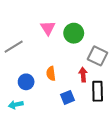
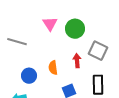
gray line: (14, 47) -> (17, 42), turned 48
red arrow: (83, 75) -> (77, 61), moved

